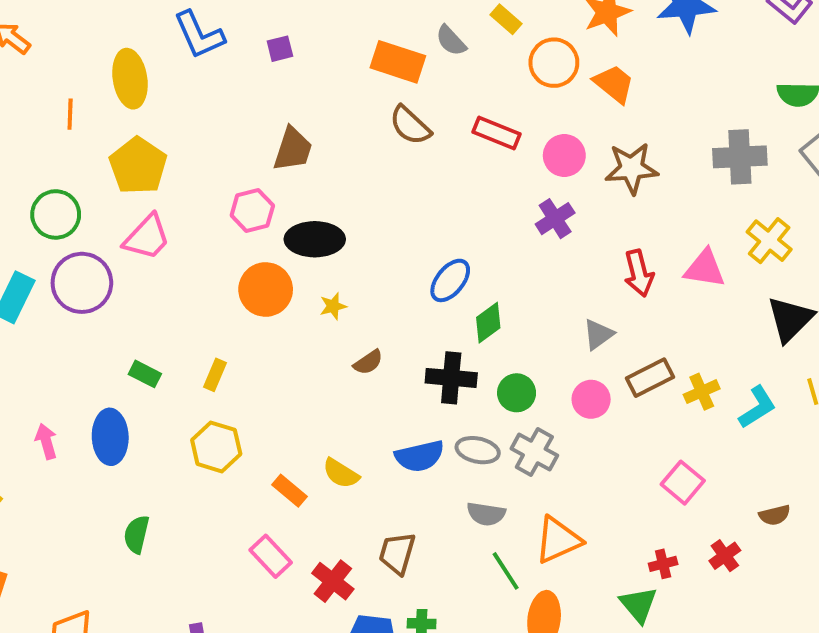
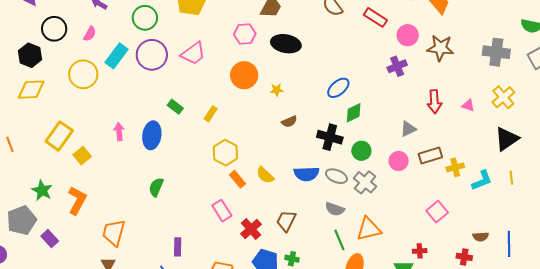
pink trapezoid: (147, 237) -> (193, 53), moved
black ellipse: (315, 239) -> (286, 44), moved
pink triangle: (705, 269) -> (468, 105), size x0.6
yellow hexagon: (216, 447) -> (225, 153), moved
red cross: (725, 556) -> (464, 257), moved, turned 35

